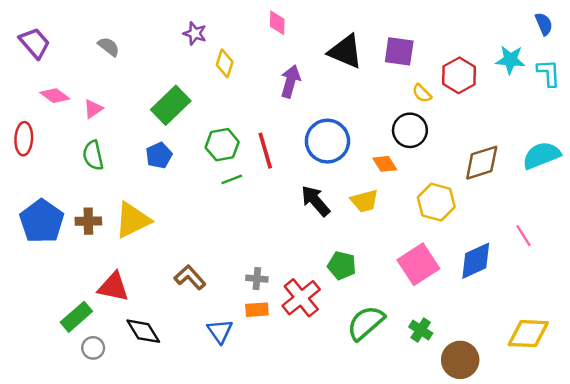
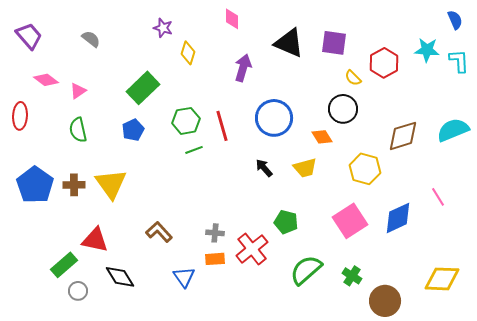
black arrow: (315, 201) -> (264, 168), size x0.7
yellow triangle: (133, 220) -> (111, 184), turned -40

